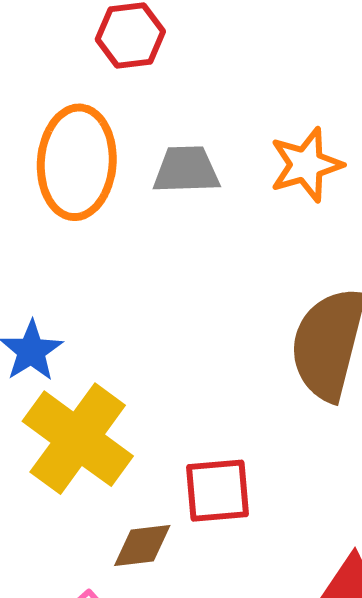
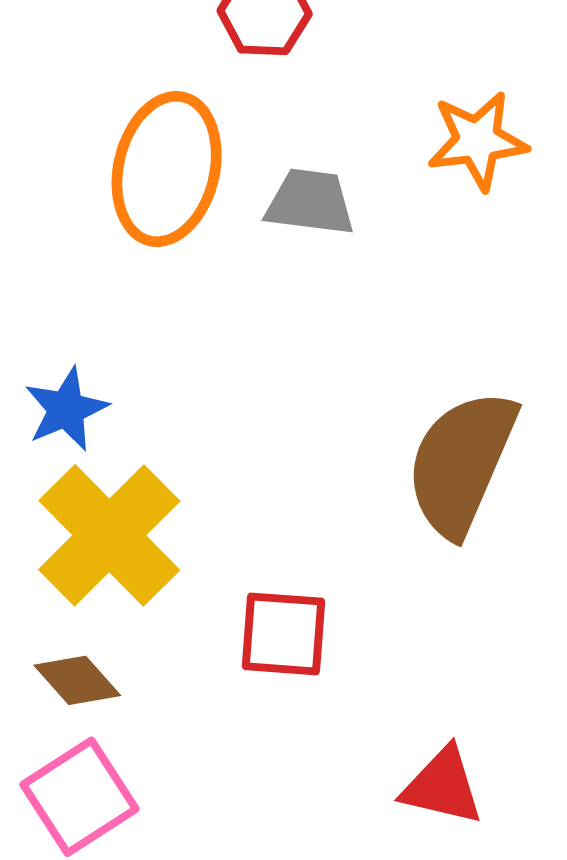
orange star: (306, 165) -> (477, 141), moved
brown diamond: (142, 546) -> (77, 680), moved, turned 46

